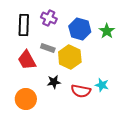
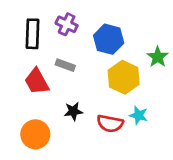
green star: (107, 31) -> (158, 57), moved
yellow hexagon: (70, 57) -> (124, 77), moved

